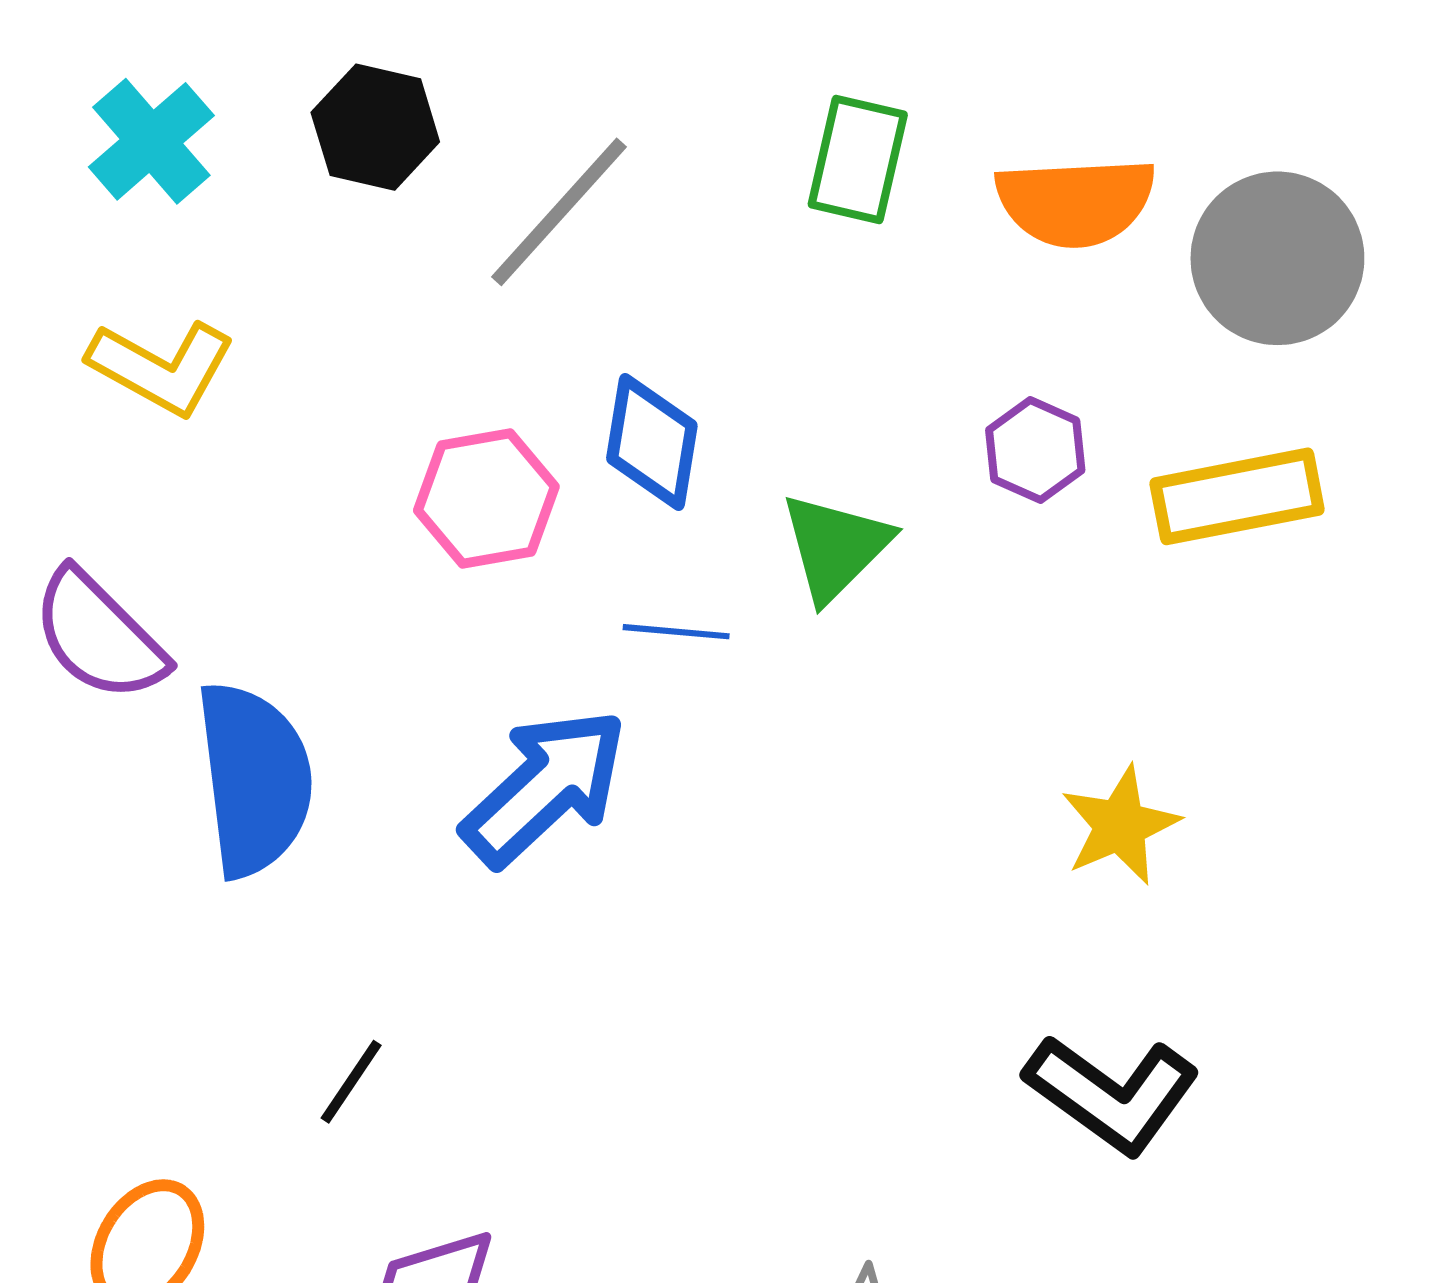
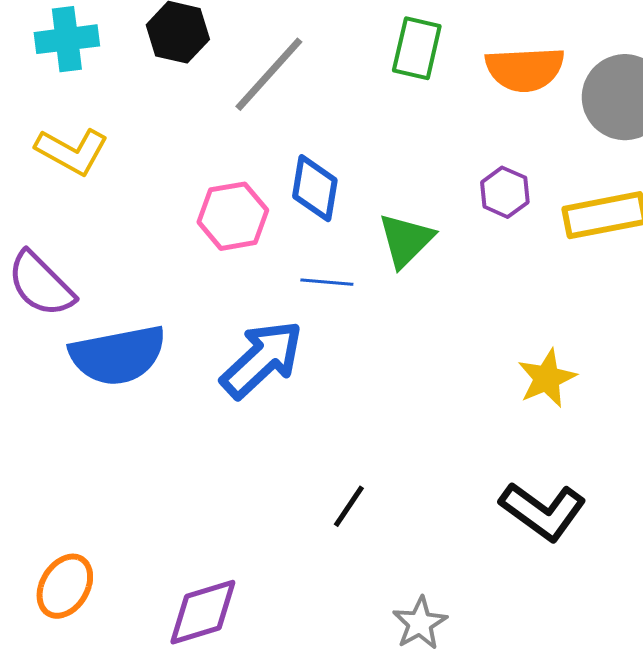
cyan cross: (151, 141) -> (67, 39), turned 34
blue semicircle: (254, 779) -> (118, 355), turned 86
black line: (351, 1082) -> (349, 506), moved

